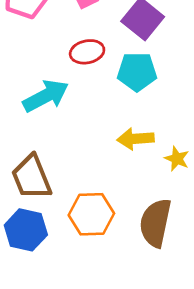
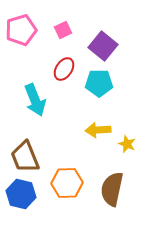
red ellipse: (87, 52) -> (64, 69), turned -45
cyan arrow: (46, 96) -> (35, 100), turned 96

